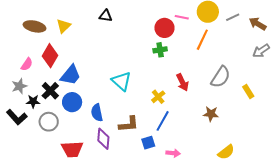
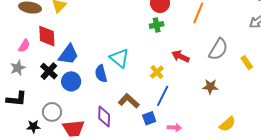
red diamond: (50, 56) -> (47, 36), turned -30
red arrow: (182, 82) -> (180, 56), turned 144
black star: (33, 101) -> (33, 127), moved
blue semicircle: (97, 113) -> (101, 74), moved
black L-shape: (17, 117) -> (17, 99), turned -40
gray circle: (49, 122) -> (52, 112), moved
brown L-shape: (129, 124) -> (129, 101), turned -130

